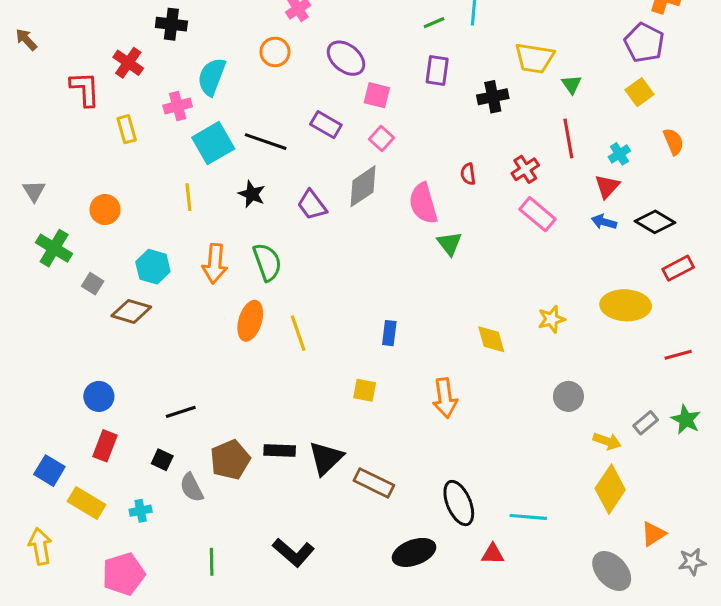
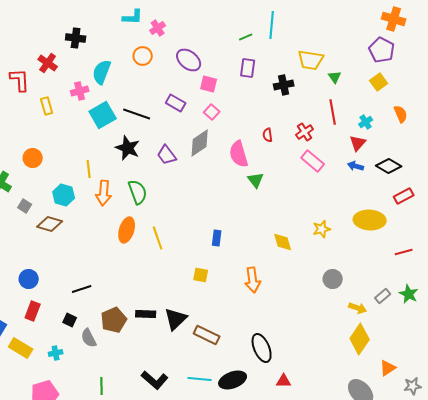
black star: (252, 194) -> (128, 148), size x1.4
yellow line: (188, 197) -> (89, 169), moved
cyan line: (528, 517) -> (200, 379), moved

